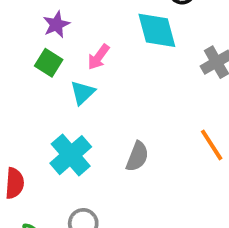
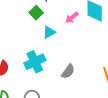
pink arrow: (98, 57) -> (72, 18), moved

